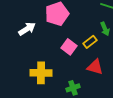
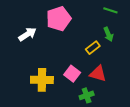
pink square: (69, 47) -> (72, 74), moved
green cross: (73, 88) -> (87, 95), moved

